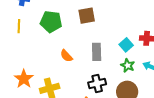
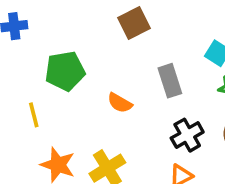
green pentagon: (51, 22) -> (65, 71), moved
yellow line: (19, 26) -> (34, 115), moved

